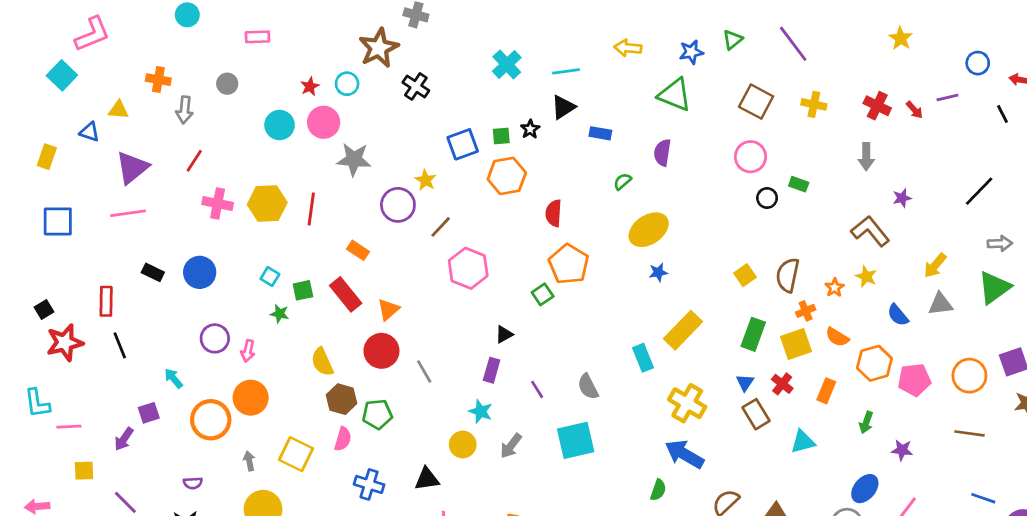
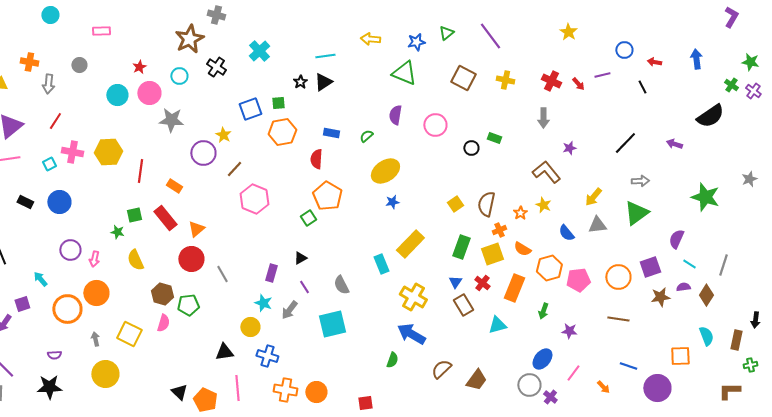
cyan cross: (507, 64) -> (259, 51), moved
cyan circle: (347, 84) -> (179, 76), moved
black star: (530, 129) -> (300, 82), moved
blue rectangle: (600, 133) -> (331, 133), moved
pink circle: (751, 157) -> (435, 125), moved
red line: (311, 209) -> (140, 171), moved
cyan square: (270, 276) -> (49, 164), moved, turned 32
black triangle: (504, 334) -> (300, 258), moved
yellow semicircle: (322, 362) -> (135, 260), moved
orange rectangle: (826, 391) -> (514, 288), size x1.5
gray arrow: (511, 446) -> (289, 310), moved
blue cross: (369, 484) -> (267, 356), moved

